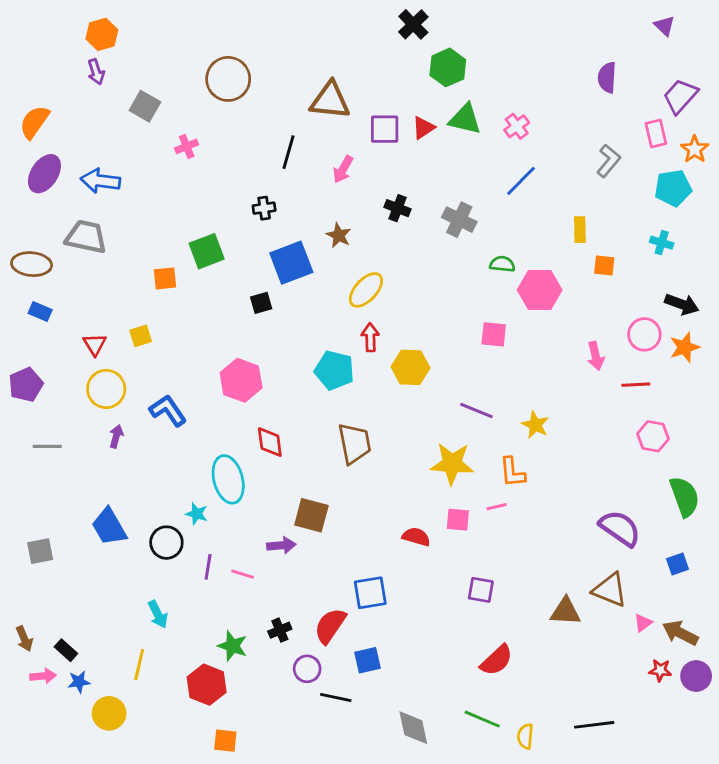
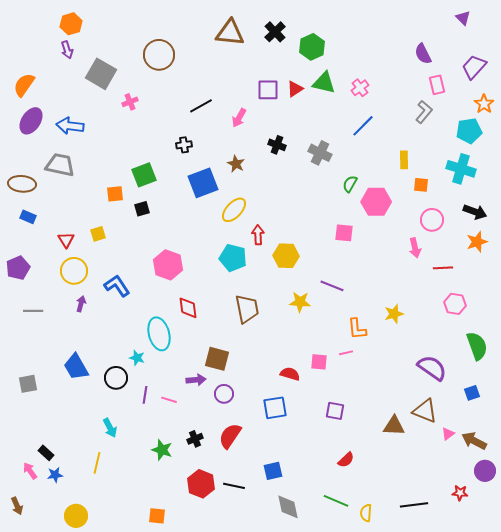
black cross: (413, 24) -> (275, 32), moved
purple semicircle: (607, 78) -> (423, 54), turned -30
brown triangle: (330, 100) -> (230, 33), moved
gray square: (145, 106) -> (101, 74), size x1.4
pink rectangle: (656, 133) -> (437, 85), moved
black line: (288, 152) -> (201, 106), turned 45
cyan cross: (662, 243) -> (461, 169), size x1.8
green semicircle: (502, 264) -> (350, 184), turned -66
yellow ellipse: (366, 290) -> (234, 210), moved
black square: (261, 303) -> (142, 209), moved
pink circle: (644, 334) -> (432, 220), moved
yellow star: (535, 425) -> (394, 314), moved, turned 30
yellow star: (452, 464) -> (300, 302), moved, size x0.7
blue square: (370, 593) -> (275, 408), moved
brown arrow: (24, 639) -> (17, 506), moved
blue square: (367, 660) -> (273, 471), moved
red semicircle: (497, 660) -> (346, 460), size x0.7
purple circle: (307, 669) -> (224, 394), moved
red star: (660, 670) -> (460, 493), moved
pink arrow: (43, 676) -> (30, 471), turned -120
red hexagon: (207, 685) -> (201, 484), moved
yellow circle: (109, 713) -> (76, 516), moved

